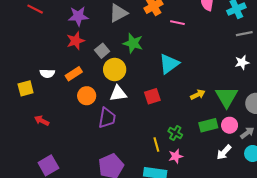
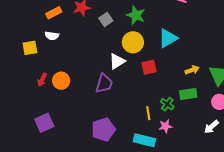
yellow circle: (115, 69) -> (133, 42), moved
orange rectangle: (74, 74) -> (54, 13), moved
white triangle: (118, 93) -> (117, 61), turned -30
orange circle: (87, 96) -> (61, 81), moved
red arrow: (42, 121) -> (42, 80), turned -96
green rectangle: (208, 125) -> (188, 94), moved

